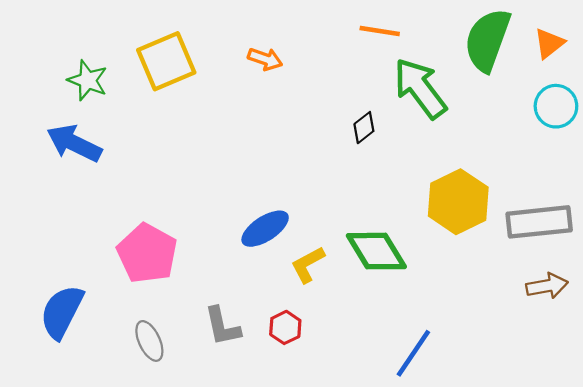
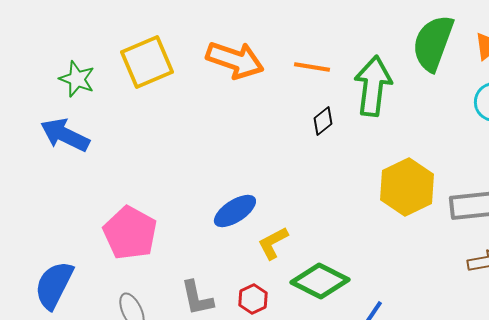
orange line: (380, 31) -> (312, 67), moved
orange arrow: (265, 59) -> (235, 60), size x1.8
green arrow: (420, 88) -> (373, 86), turned 44
green diamond: (376, 251) -> (320, 281), moved, turned -32

